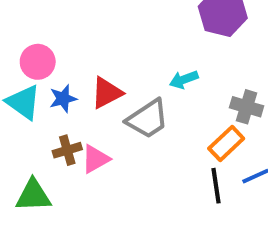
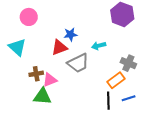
pink circle: (38, 62) -> (29, 17), moved
blue star: (63, 99) -> (70, 34), moved
green triangle: (33, 195) -> (42, 96), moved

